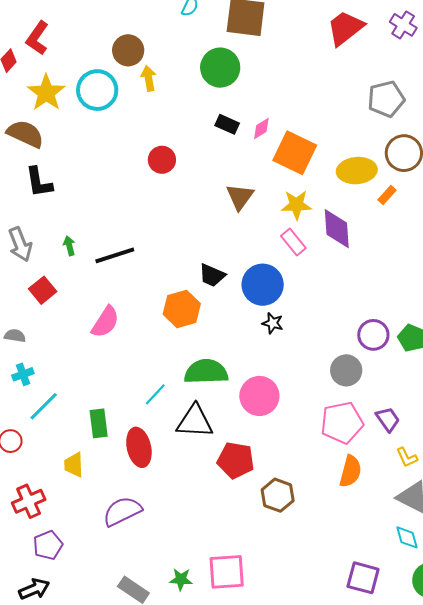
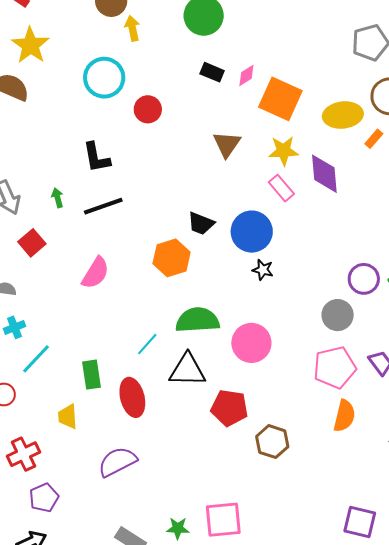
cyan circle: (97, 90) -> (104, 78), moved
black L-shape: (39, 182) -> (96, 157), moved

